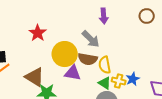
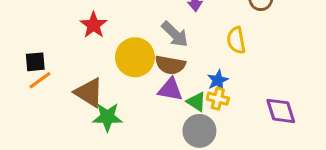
yellow semicircle: (105, 65) -> (236, 40), moved
purple triangle: (73, 73) -> (170, 89), moved
blue star: (133, 79) -> (218, 80), moved

